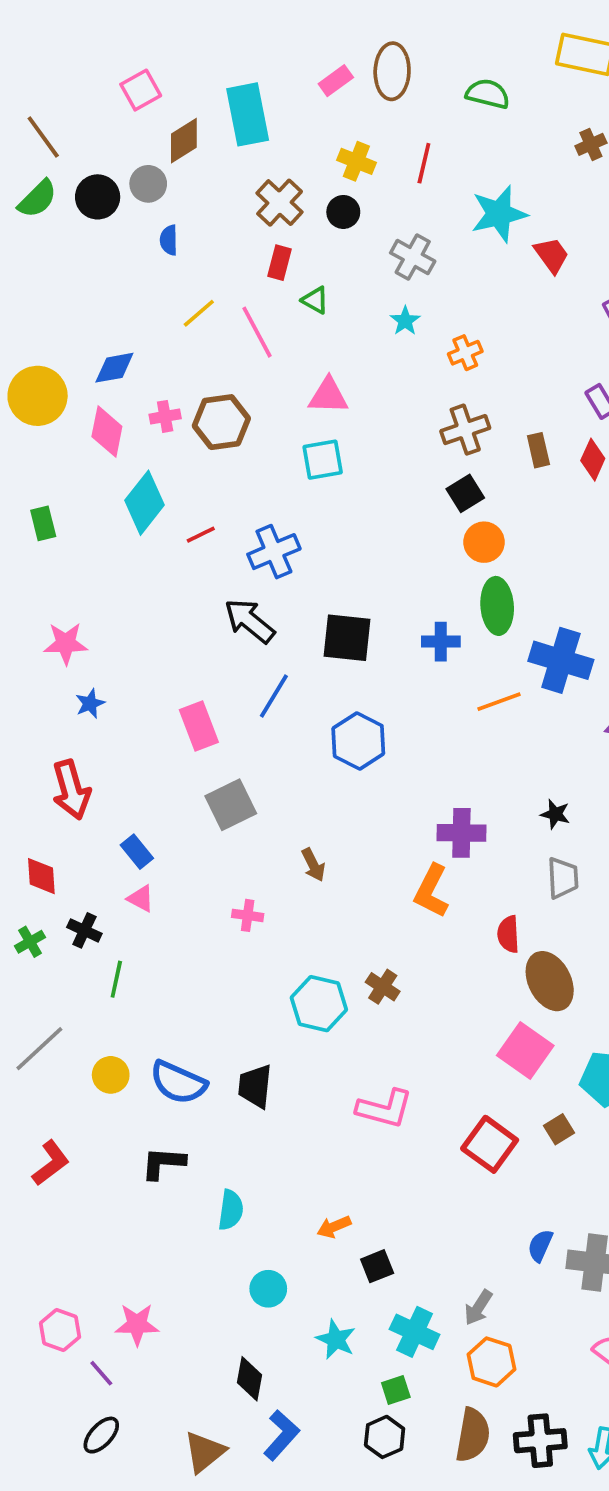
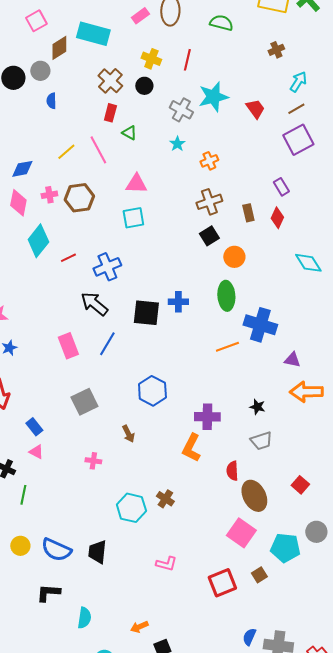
cyan rectangle: (248, 114) -> (93, 34), turned -64
cyan star: (499, 214) -> (213, 97), moved
yellow line: (199, 313) -> (66, 152), moved
orange circle: (484, 542) -> (234, 257), moved
blue cross: (441, 642) -> (178, 302), moved
pink rectangle: (199, 726) -> (68, 346), moved
blue hexagon: (358, 741) -> (152, 391), moved
gray trapezoid: (563, 878) -> (261, 441), turned 75
pink L-shape: (385, 1109) -> (166, 564), size x0.7
red square: (490, 1144) -> (222, 583), turned 32

